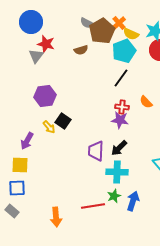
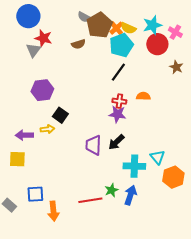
orange cross: (119, 23) -> (116, 28), moved
orange semicircle: (146, 102) -> (143, 96), turned 136
yellow arrow: (49, 127) -> (47, 129), moved, turned -56
purple arrow: (27, 141) -> (24, 135), turned 60
cyan cross: (117, 172) -> (134, 166), moved
blue square: (17, 188) -> (35, 194), moved

